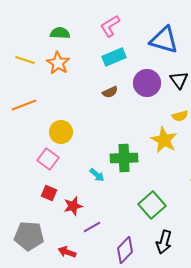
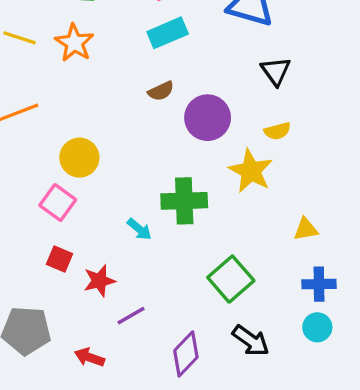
purple circle: (147, 83) -> (208, 118), moved
black arrow: (164, 242) -> (251, 341), turned -70

